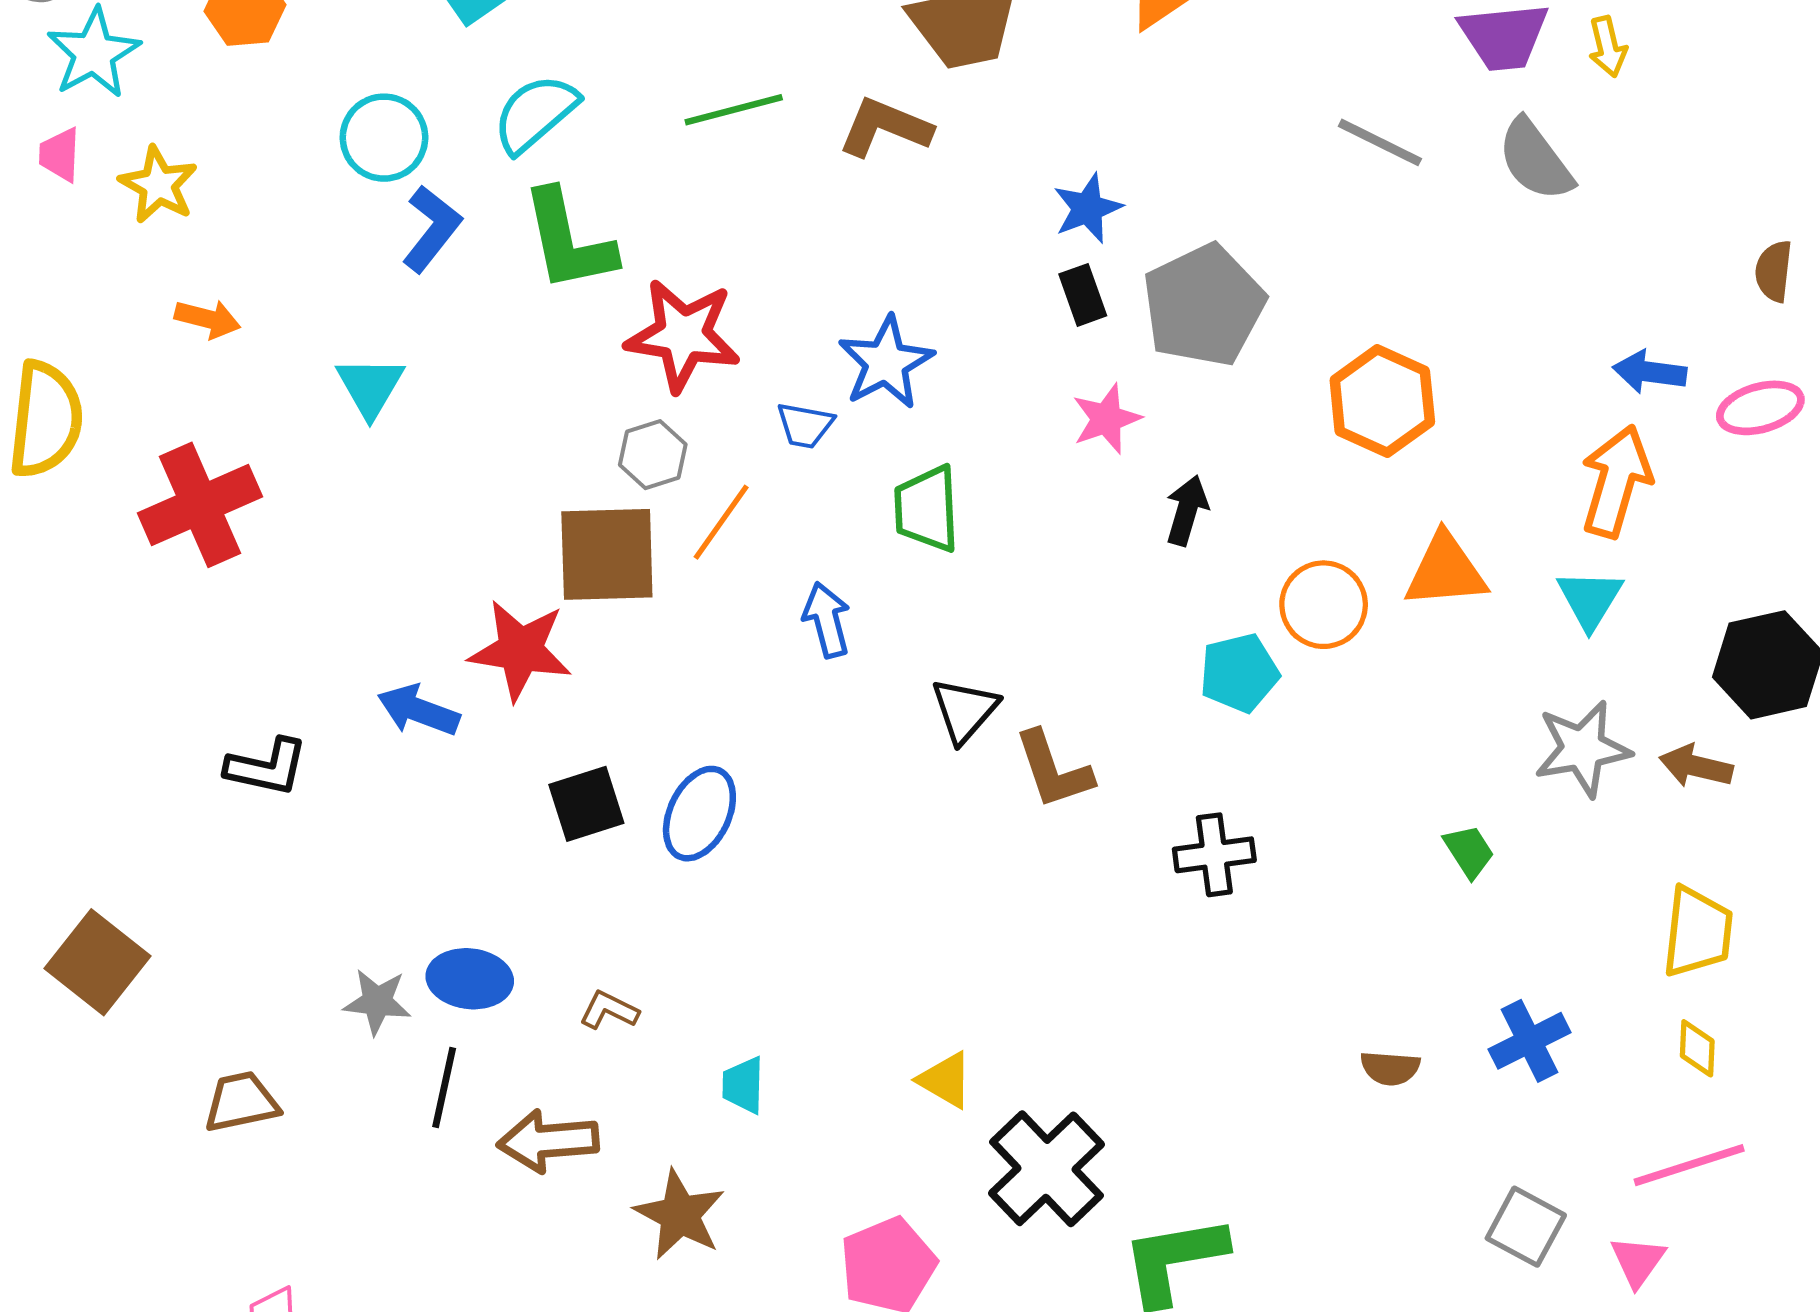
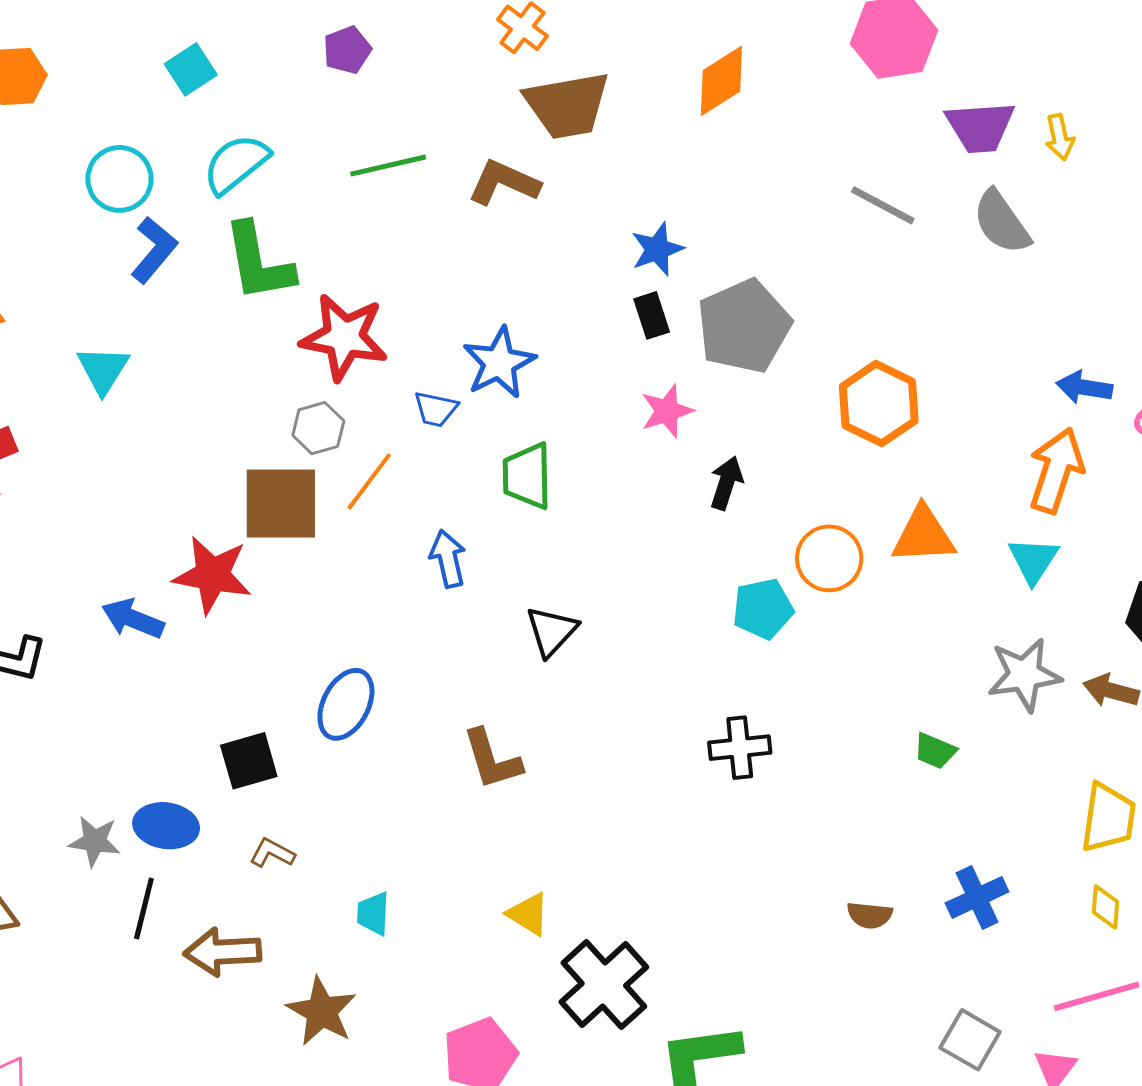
brown L-shape: (1053, 770) -> (492, 759), moved
black square: (586, 804) -> (249, 761), moved
green trapezoid: (1469, 851) -> (935, 751), turned 144

